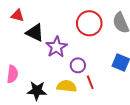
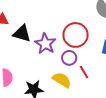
red circle: (89, 23) -> (75, 35), moved
yellow semicircle: (67, 86) -> (62, 80), turned 36

